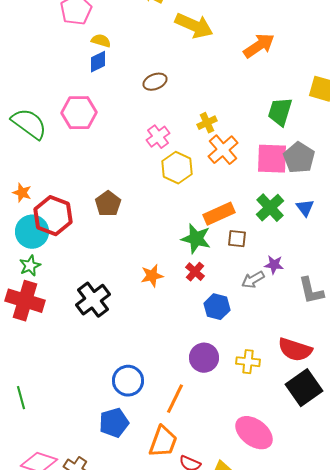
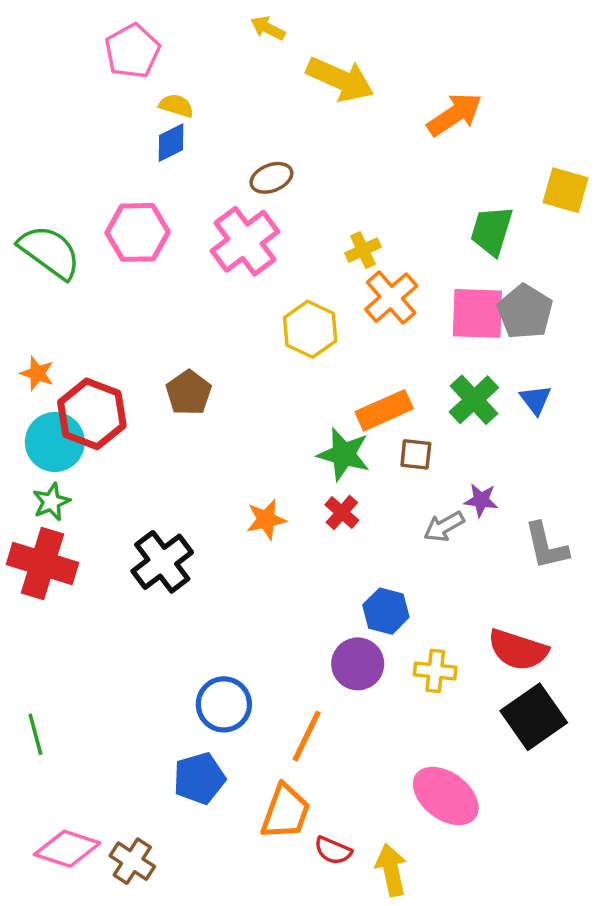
pink cross: (158, 137) -> (245, 241), moved, size x1.6
blue hexagon: (217, 307) -> (386, 611), moved

